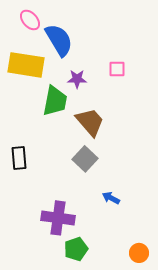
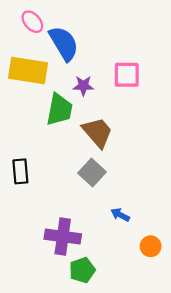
pink square: (117, 69) -> (127, 75), size x1.5
orange circle: (139, 253) -> (151, 246), moved

